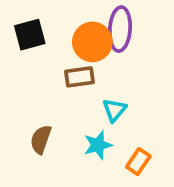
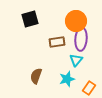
purple ellipse: (120, 29) -> (81, 39), moved
orange circle: (92, 42) -> (76, 21), moved

